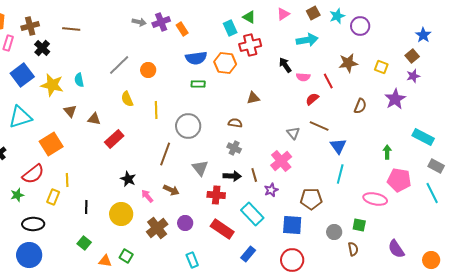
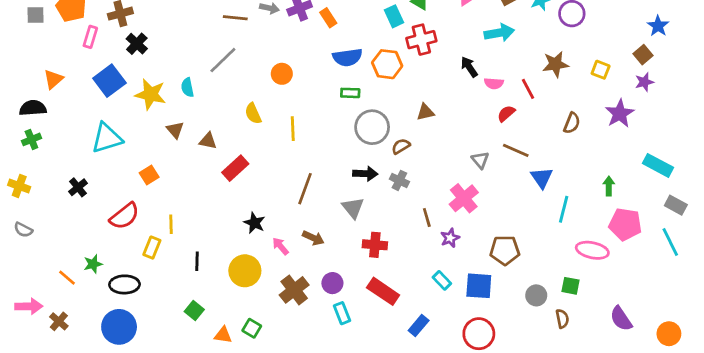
brown line: (71, 29) -> (235, 18), moved
gray line: (119, 65) -> (223, 60), moved
brown semicircle: (235, 123) -> (401, 146), turned -40
gray circle: (188, 126) -> (372, 127), moved
orange square: (51, 144) -> (149, 175), size x0.6
cyan line: (340, 174) -> (564, 209), moved
black arrow: (232, 176) -> (365, 174), moved
green star: (17, 195) -> (93, 264), moved
cyan rectangle: (252, 214) -> (442, 280), moved, size x0.6
cyan rectangle: (192, 260) -> (342, 313), moved

